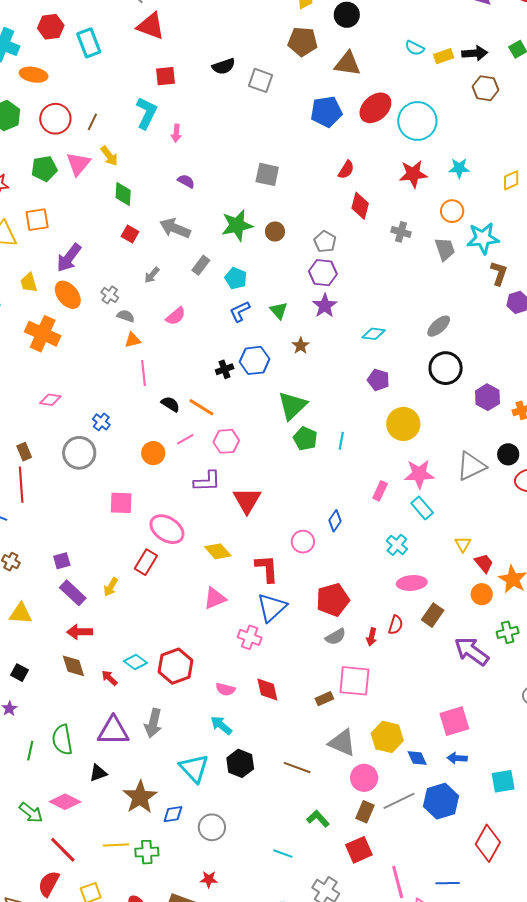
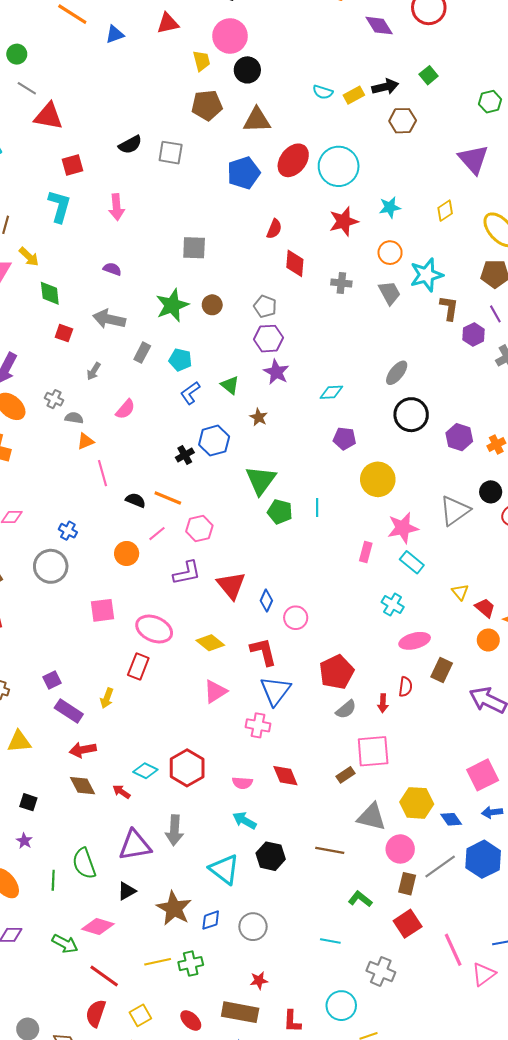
pink arrow: (176, 133) -> (117, 207), moved, size x1.4
blue diamond: (335, 521) -> (266, 601), moved

